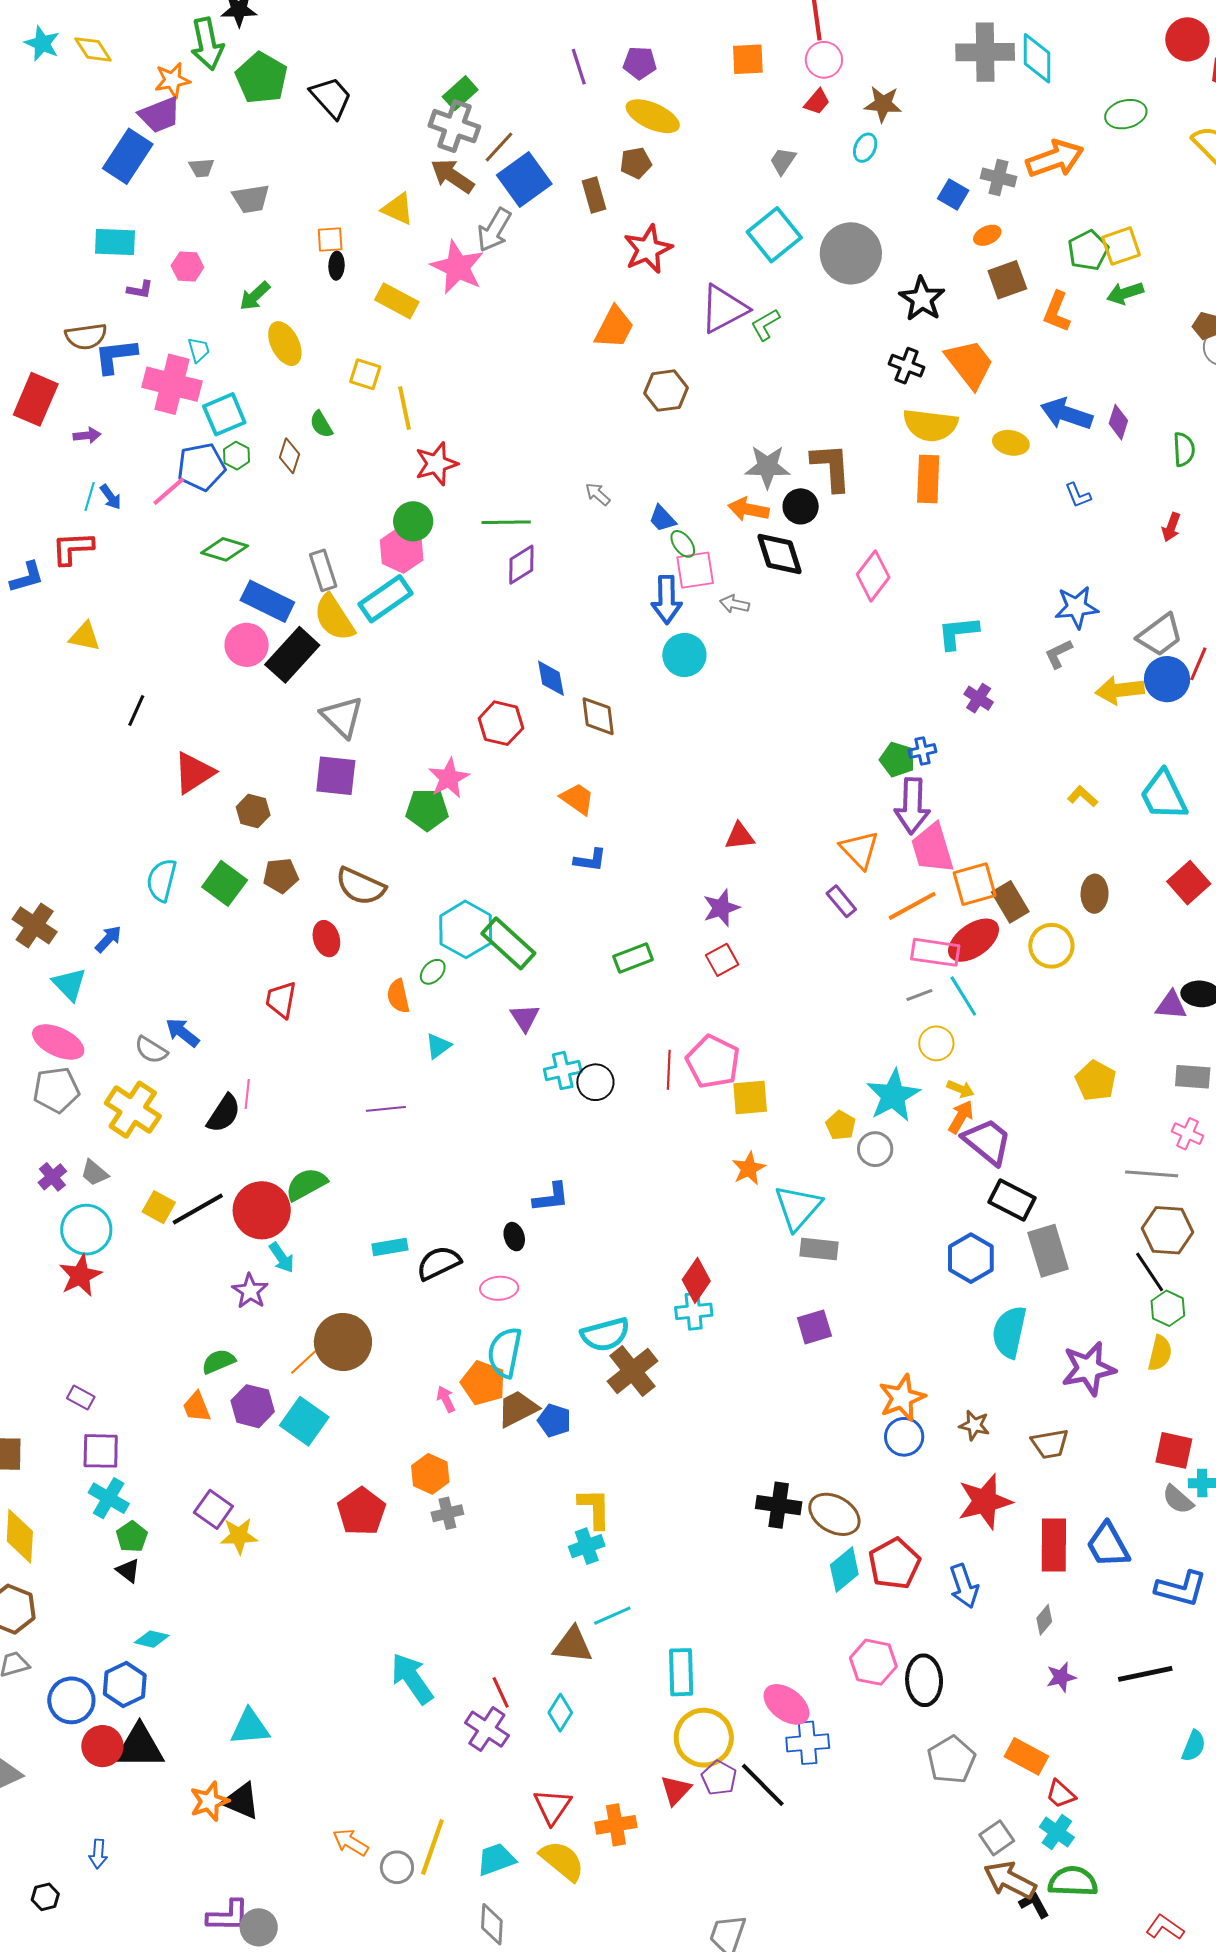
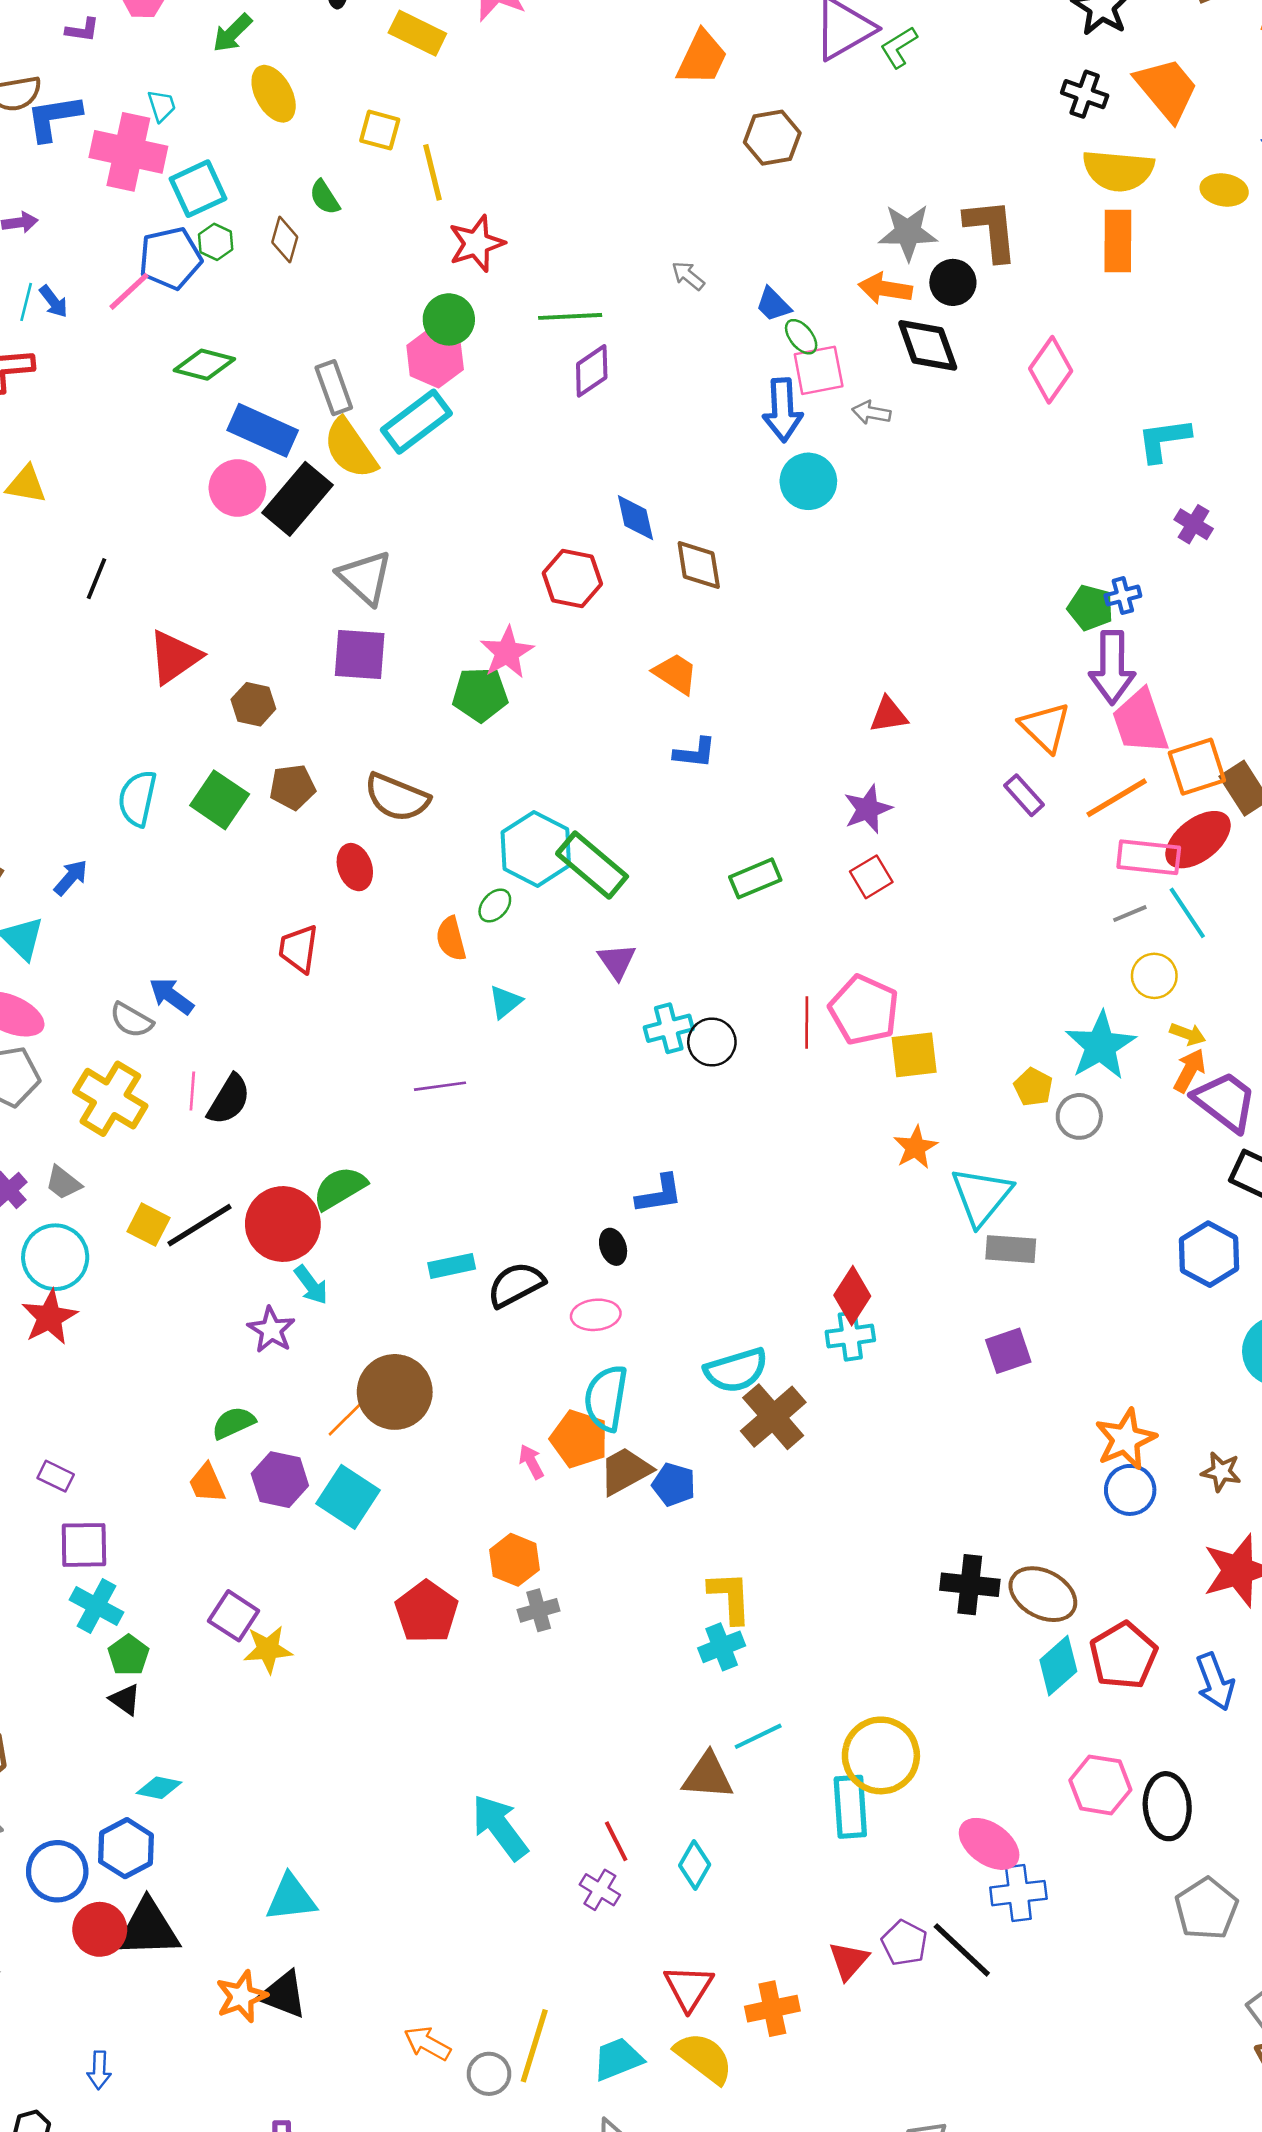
pink line: (247, 1094) -> (192, 1091), moved
purple cross: (487, 1729) -> (600, 1890), size x0.7
yellow circle: (704, 1738) -> (881, 1755), moved

